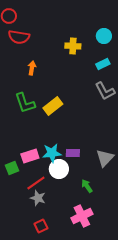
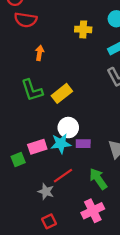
white circle: (59, 169) -> (68, 128), moved
red line: (36, 183) -> (63, 176), moved
green arrow: (87, 186) -> (98, 179), size x1.5

